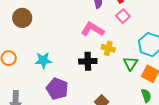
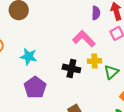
yellow cross: (108, 48) -> (94, 61), turned -32
green triangle: (131, 63) -> (111, 72), moved

